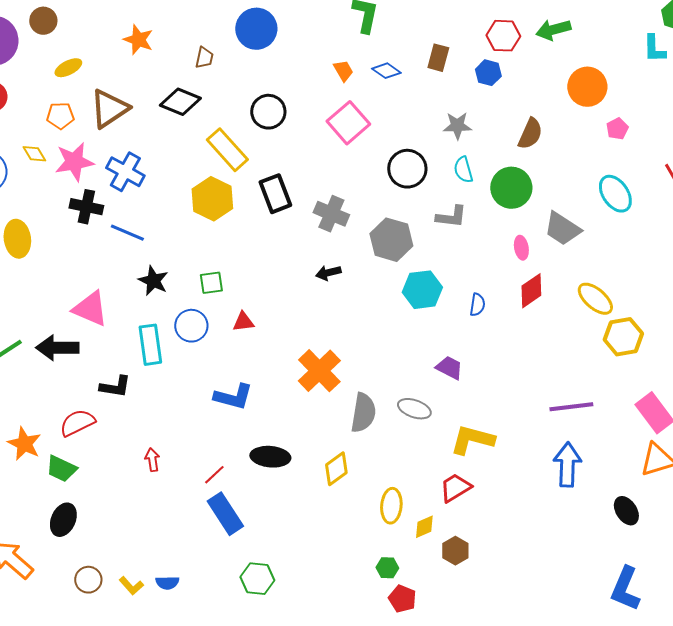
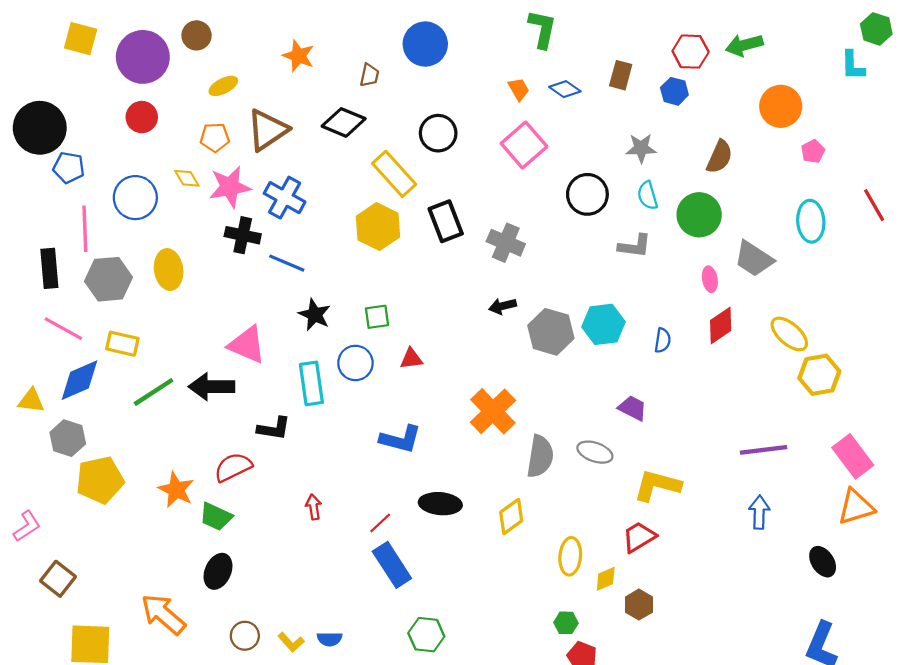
cyan ellipse: (615, 194) -> (811, 221), turned 30
gray hexagon: (391, 240) -> (551, 332), moved
blue arrow: (567, 465) -> (759, 512), size x0.7

